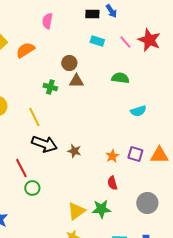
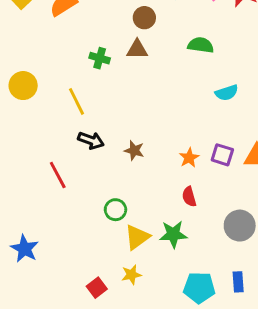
brown circle: (69, 63) -> (144, 18), moved
black arrow: (44, 144) -> (91, 140), size x0.7
green circle: (32, 188) -> (115, 210), moved

